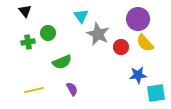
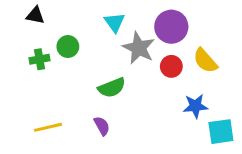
black triangle: (25, 11) -> (35, 15), turned -40
purple circle: (138, 19) -> (171, 27), moved
green semicircle: (62, 62) -> (112, 88), moved

